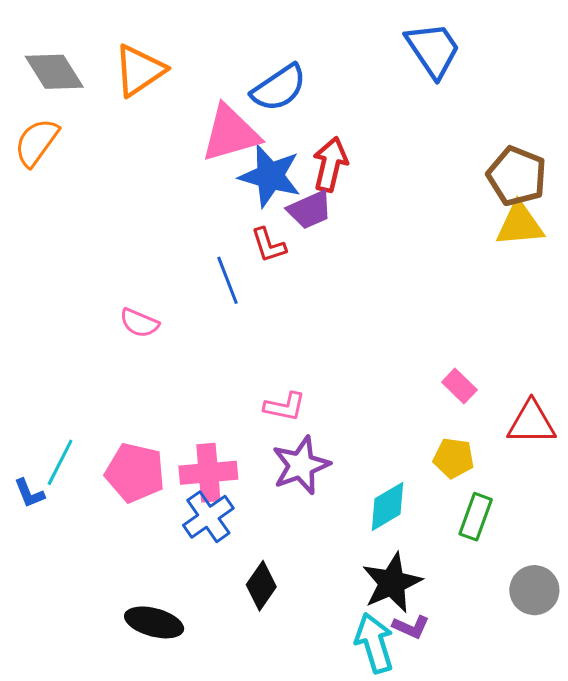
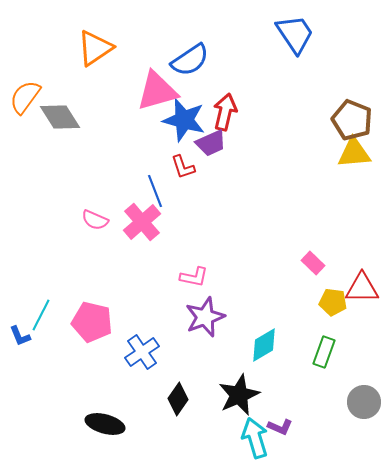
gray diamond: (54, 72) -> (60, 117), moved
yellow pentagon: (454, 458) -> (333, 302), moved
pink cross: (208, 473) -> (142, 222), moved, turned -36
black star: (392, 583) -> (239, 395), moved

